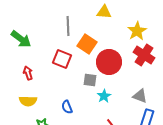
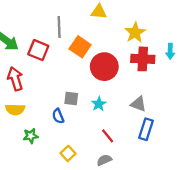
red cross: (144, 55) -> (143, 59), turned -30
red square: (62, 59) -> (38, 50), moved
red arrow: (28, 73) -> (15, 79), size x1.5
gray square: (90, 80) -> (71, 98), moved

